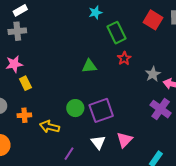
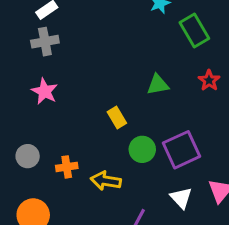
red star: (124, 58) -> (209, 80), moved
pink star: (14, 64) -> (45, 91), turned -30
yellow rectangle: (25, 83) -> (117, 118), moved

